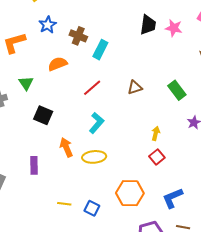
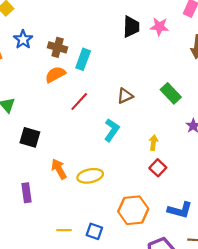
orange semicircle: (58, 64) -> (55, 74), moved
cyan L-shape: (97, 123) -> (112, 130), moved
blue L-shape: (173, 198) -> (180, 210), turned -135

